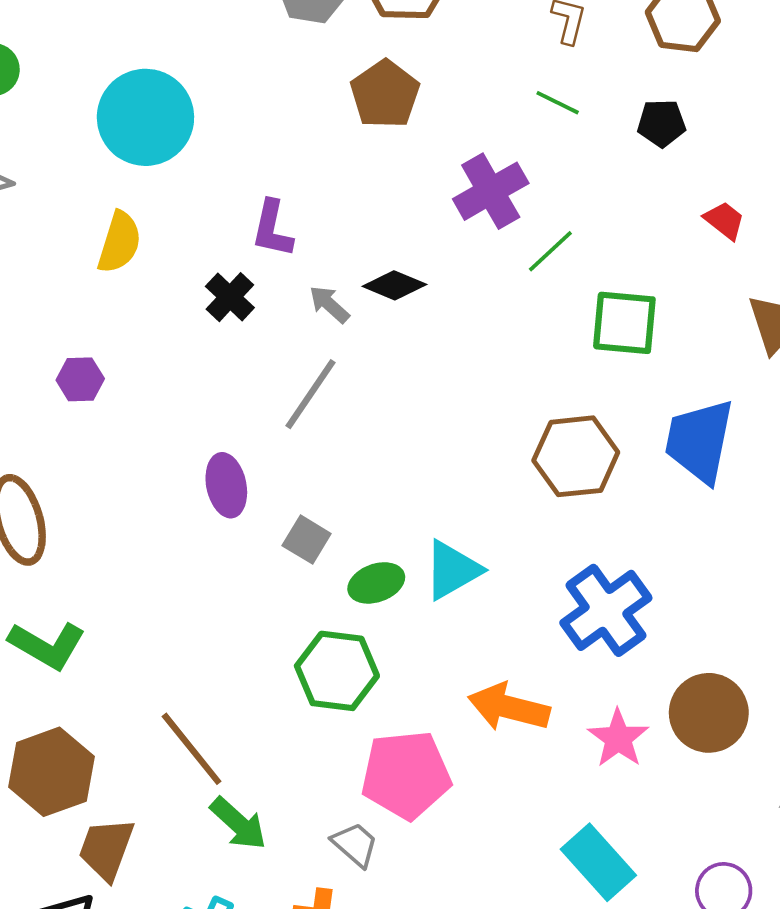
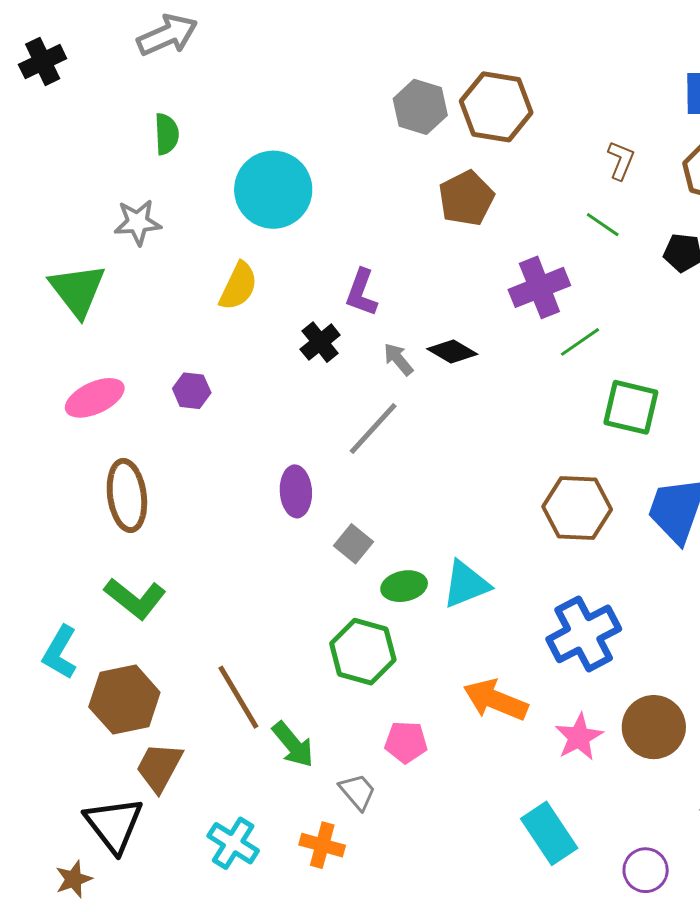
pink pentagon: (406, 775) -> (406, 742), size x0.6
green arrow: (238, 823) -> (293, 744), moved

